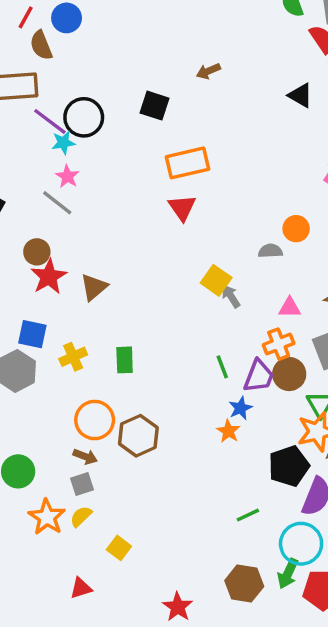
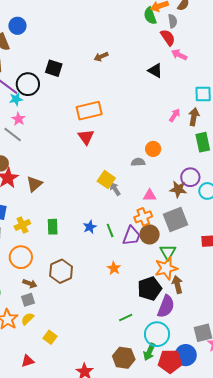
black square: (154, 106) -> (54, 68), moved
blue star: (240, 408) -> (90, 227), moved
orange circle: (95, 420) -> (21, 257), moved

